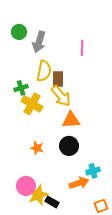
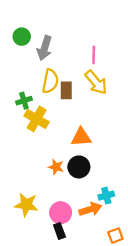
yellow arrow: (61, 96) -> (96, 82), moved
orange star: (37, 148) -> (56, 167), moved
pink circle: (26, 186) -> (61, 213), moved
yellow star: (38, 195) -> (26, 205), moved, turned 30
black rectangle: (52, 202) -> (59, 231), turned 40

